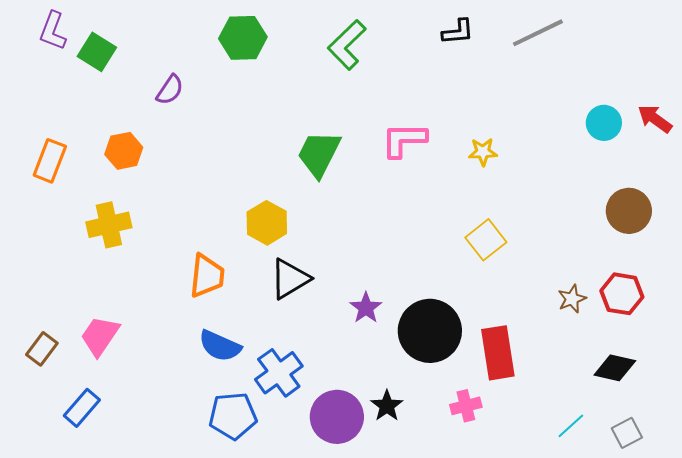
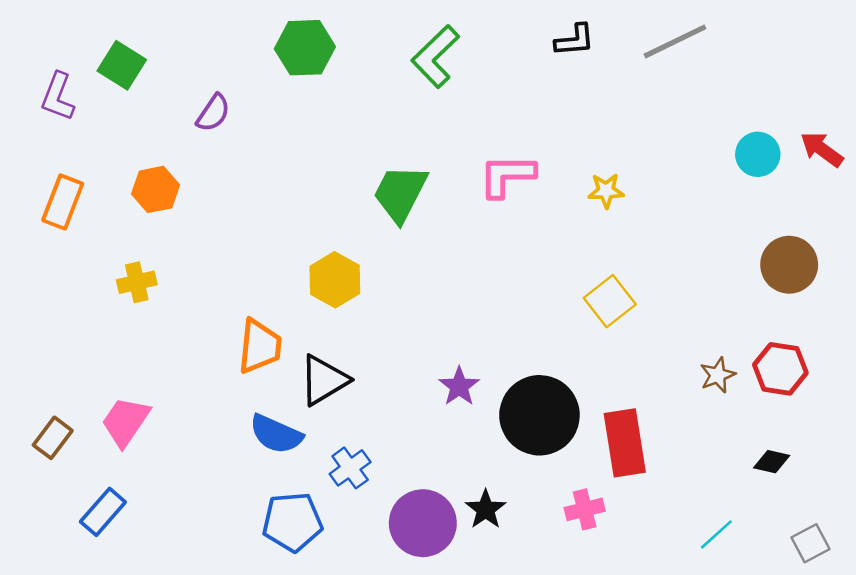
purple L-shape: (53, 31) -> (58, 97), moved
yellow cross: (109, 225) -> (137, 282), size x0.7
black triangle: (290, 279) -> (324, 380), moved
black diamond: (615, 368) -> (772, 462), size x0.7
blue cross: (279, 373) -> (350, 468), size x0.7
gray square: (627, 433) -> (810, 543), moved

